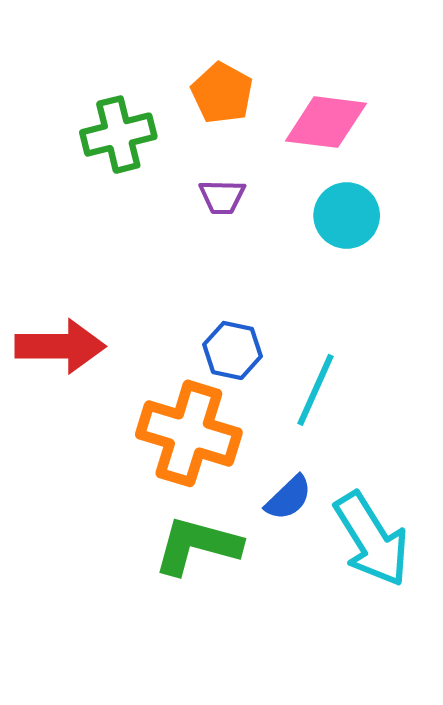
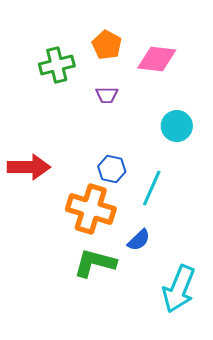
cyan circle: (347, 215) -> (177, 126), moved
cyan arrow: (372, 539) -> (179, 289), moved, turned 54

